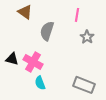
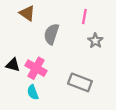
cyan semicircle: (40, 83) -> (33, 92), moved
gray rectangle: (84, 85) -> (80, 82), moved

